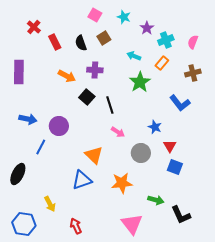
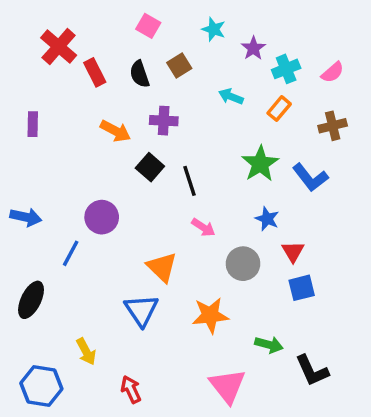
pink square: (95, 15) -> (148, 26), moved
red cross: (34, 27) -> (59, 47), size x1.5
pink semicircle: (193, 42) -> (333, 72), turned -152
purple rectangle: (19, 72) -> (33, 124), size x0.6
green star: (140, 82) -> (260, 164), moved
blue arrow: (28, 119) -> (26, 217), moved
blue square: (175, 167) -> (302, 288), turned -35
blue triangle: (82, 180) -> (141, 310), turned -45

